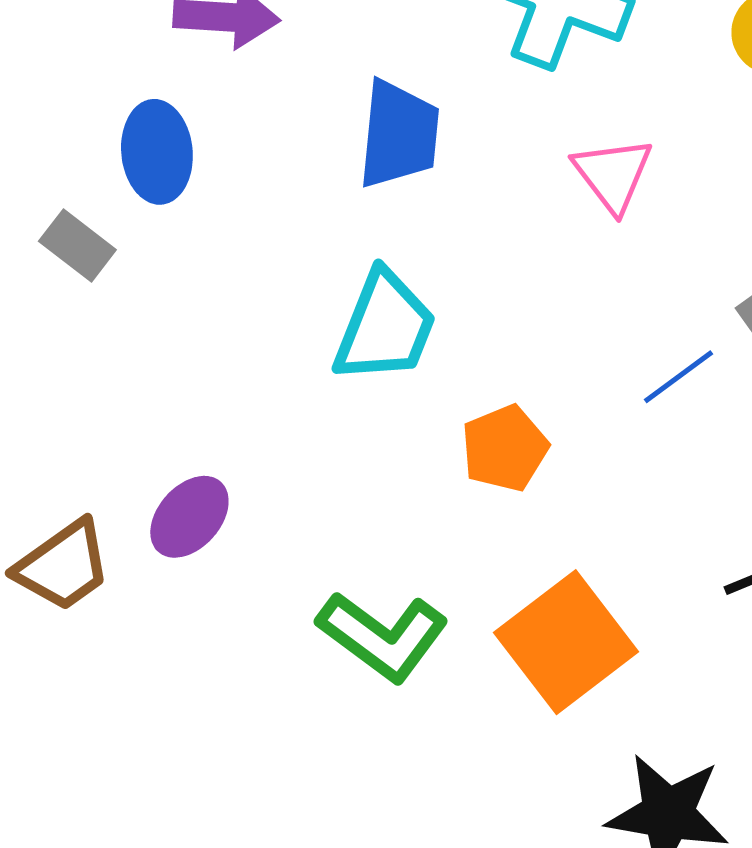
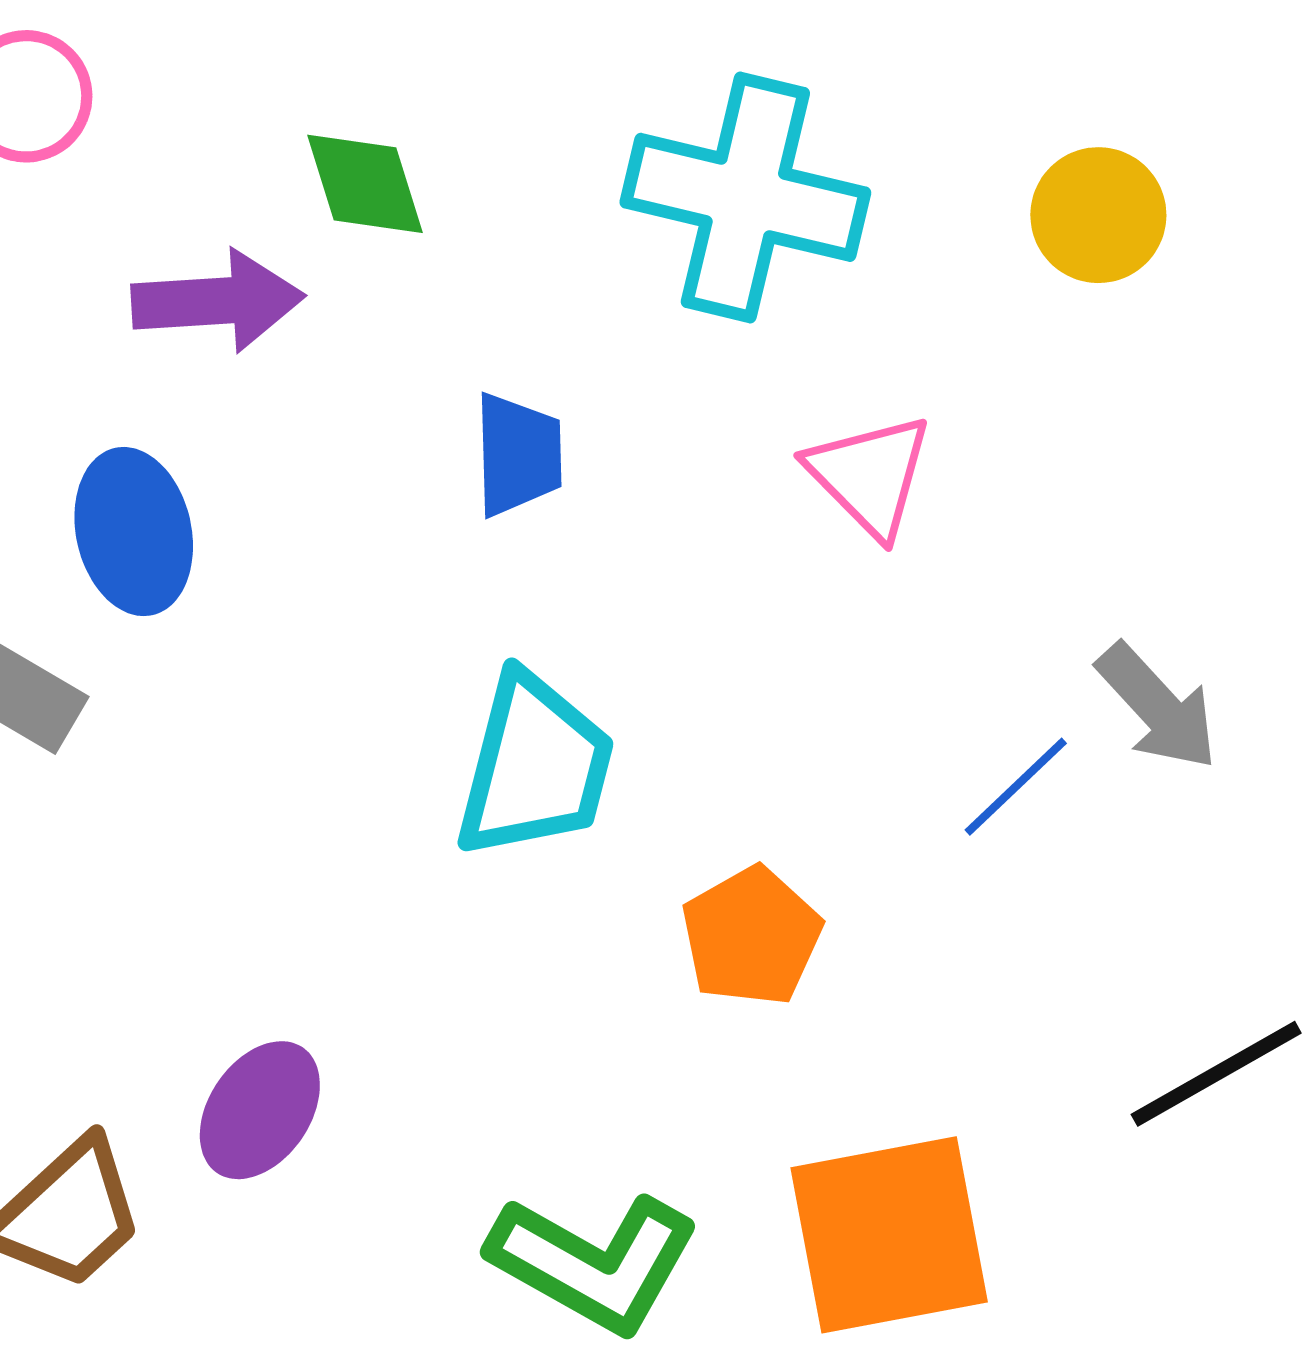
blue trapezoid: (399, 134) -> (518, 454), size x0.7
orange square: (566, 642) -> (889, 1235), turned 34

